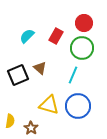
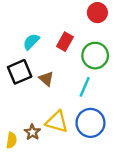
red circle: (84, 23) -> (97, 13), moved
black square: (18, 75) -> (20, 72), moved
brown star: (31, 128) -> (32, 132), moved

